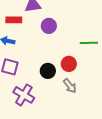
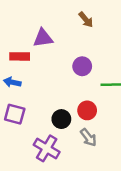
purple circle: (49, 26) -> (82, 66), moved
purple cross: (24, 95) -> (47, 148), moved

